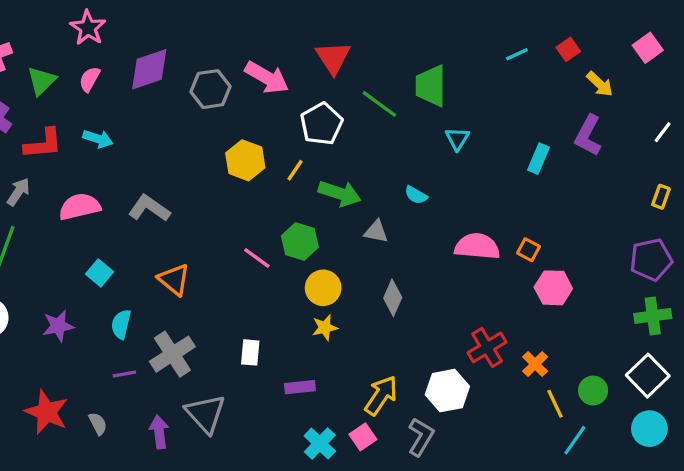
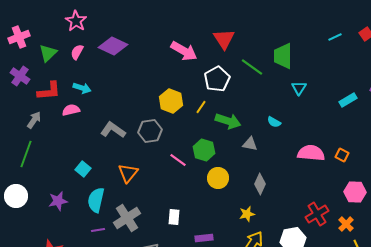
purple diamond: (149, 69) -> (113, 46), turned 44
gray hexagon: (210, 89) -> (150, 131), moved
cyan rectangle: (538, 159) -> (348, 100), turned 36
pink semicircle: (80, 207) -> (71, 110), moved, size x0.7
orange triangle: (174, 280) -> (128, 173), turned 30
pink hexagon: (553, 288) -> (355, 192), moved
cyan semicircle: (121, 324) -> (96, 200), size x1.4
yellow star: (325, 328) -> (247, 214), moved

